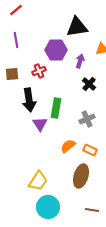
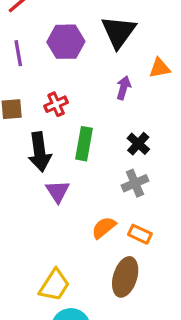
black triangle: (77, 27) -> (119, 32), turned -45
purple hexagon: (56, 50) -> (66, 42), moved
black cross: (89, 84) -> (138, 144), moved
green rectangle: (56, 108) -> (84, 144), moved

